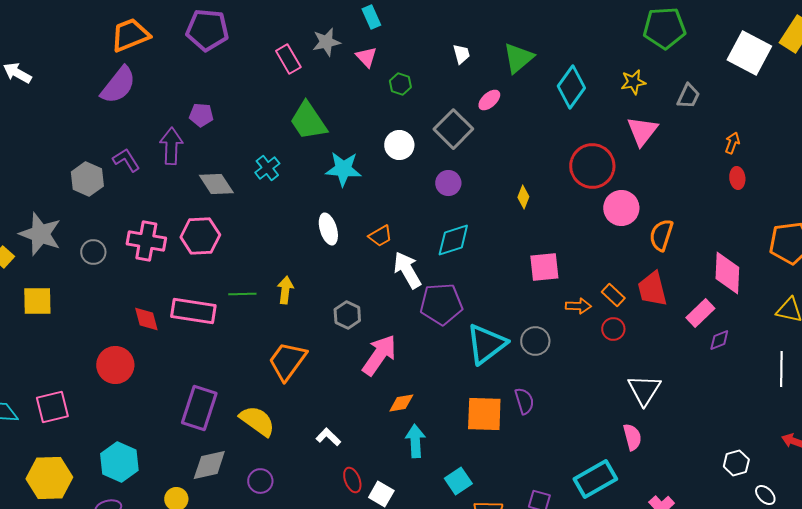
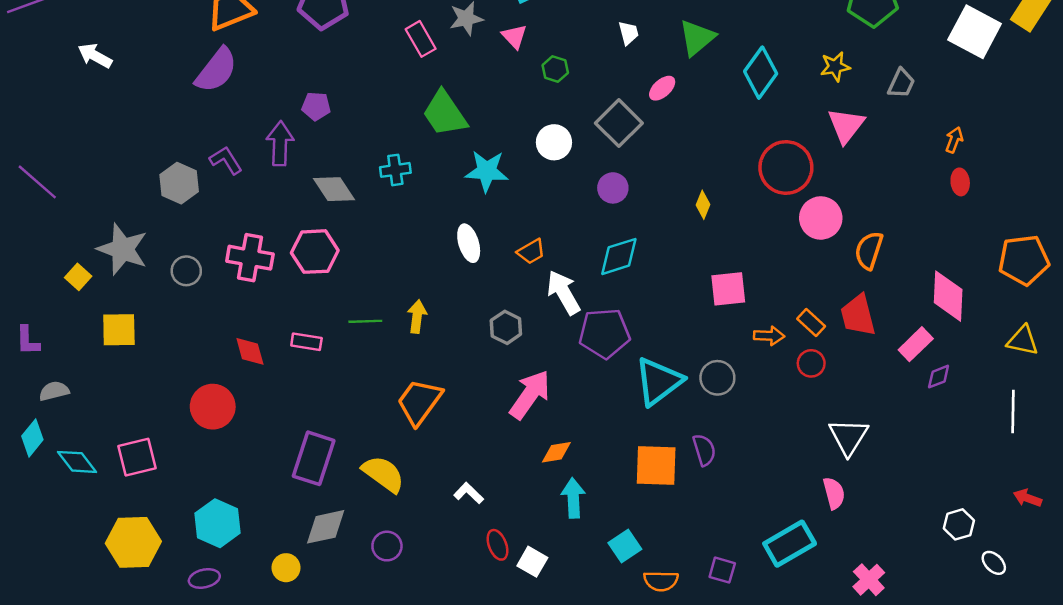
cyan cross: (267, 168) -> (395, 170), turned 30
pink rectangle: (193, 311) -> (306, 342), size x0.6
gray hexagon: (347, 315) -> (506, 327), moved

